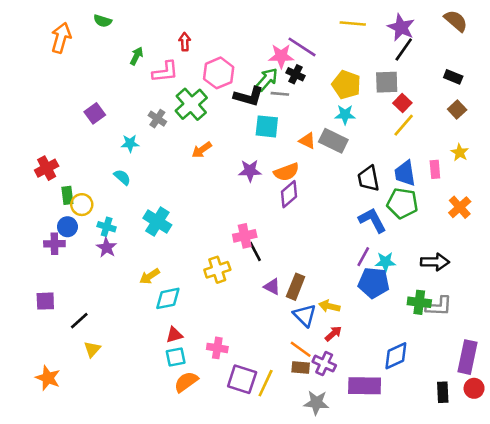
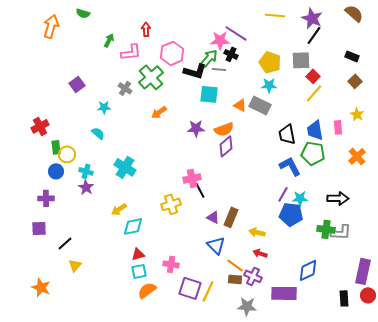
purple cross: (54, 244) -> (46, 198), moved
blue triangle: (305, 315) -> (216, 245), moved
red arrow: (333, 334) -> (260, 253), turned -120

